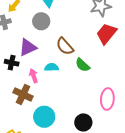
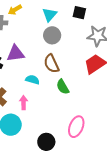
gray circle: (41, 21) -> (52, 35), moved
pink arrow: (34, 76) -> (24, 103), moved

